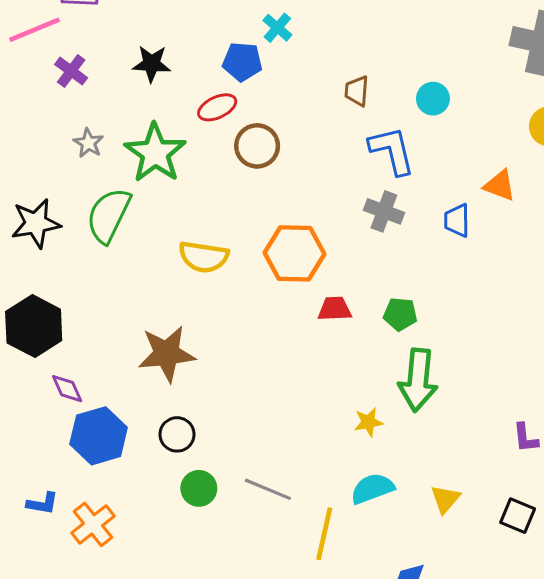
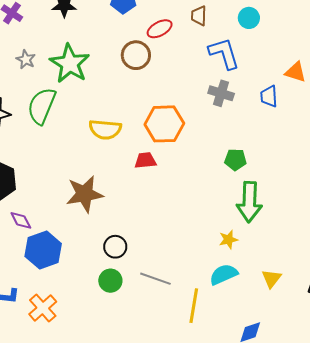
red ellipse: (217, 107) -> (160, 29), moved
red trapezoid: (335, 309) -> (145, 160), moved
yellow star: (369, 422) -> (228, 240), moved
black circle: (177, 434) -> (115, 247), moved

